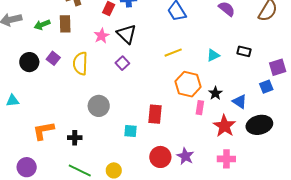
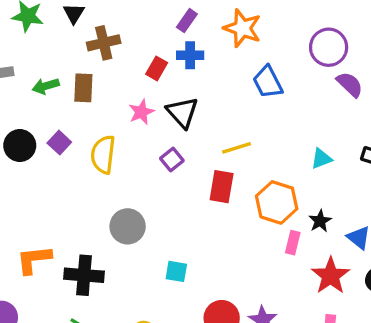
yellow line: (173, 53) -> (237, 148), moved
red rectangle: (155, 114) -> (222, 187), moved
black cross: (75, 138) -> (84, 275), size x1.6

